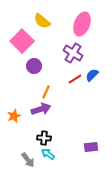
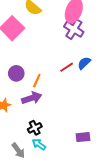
purple cross: (73, 53) -> (74, 29), moved
purple circle: (34, 66) -> (16, 73), moved
black cross: (44, 138) -> (35, 128), turned -32

